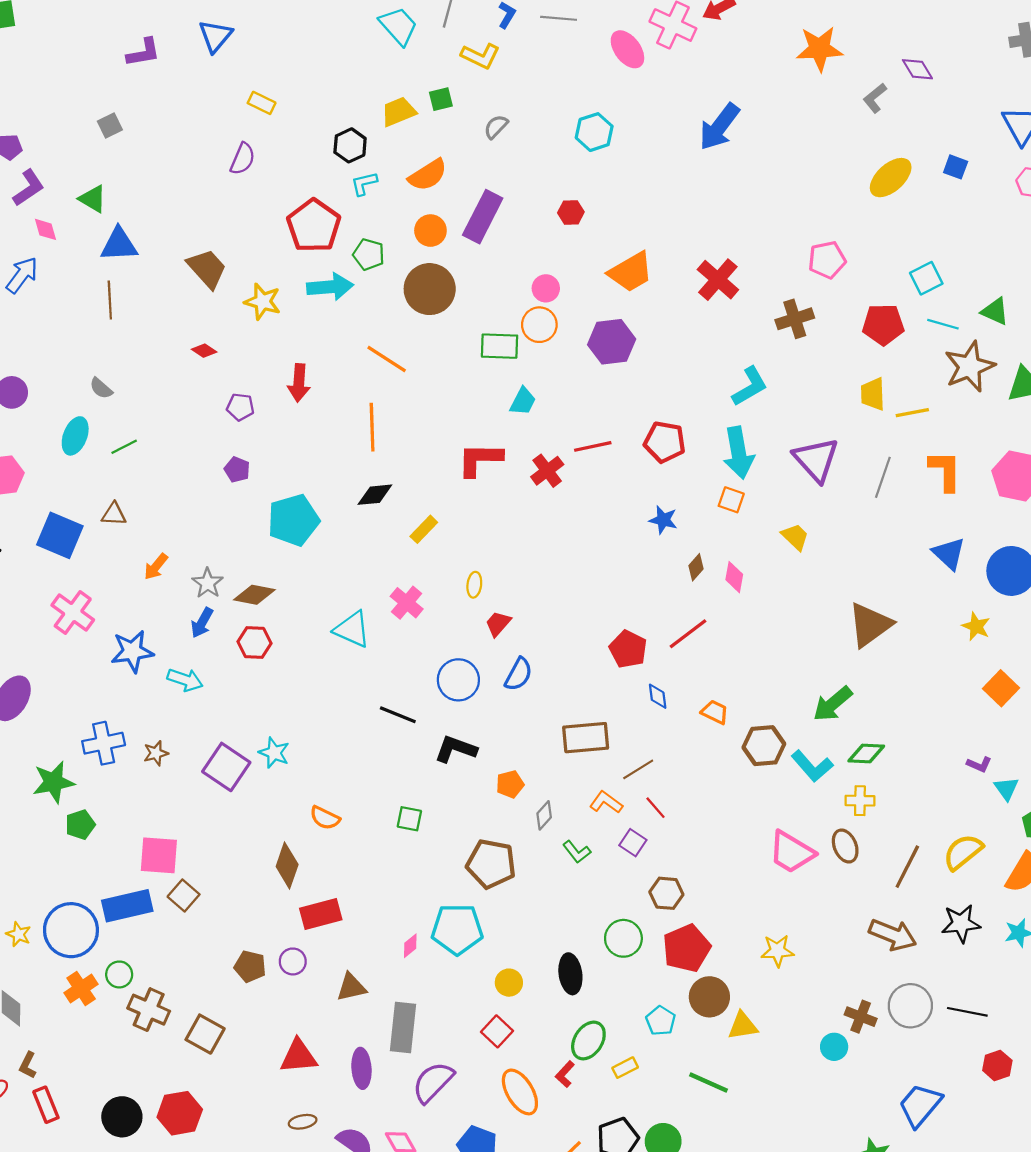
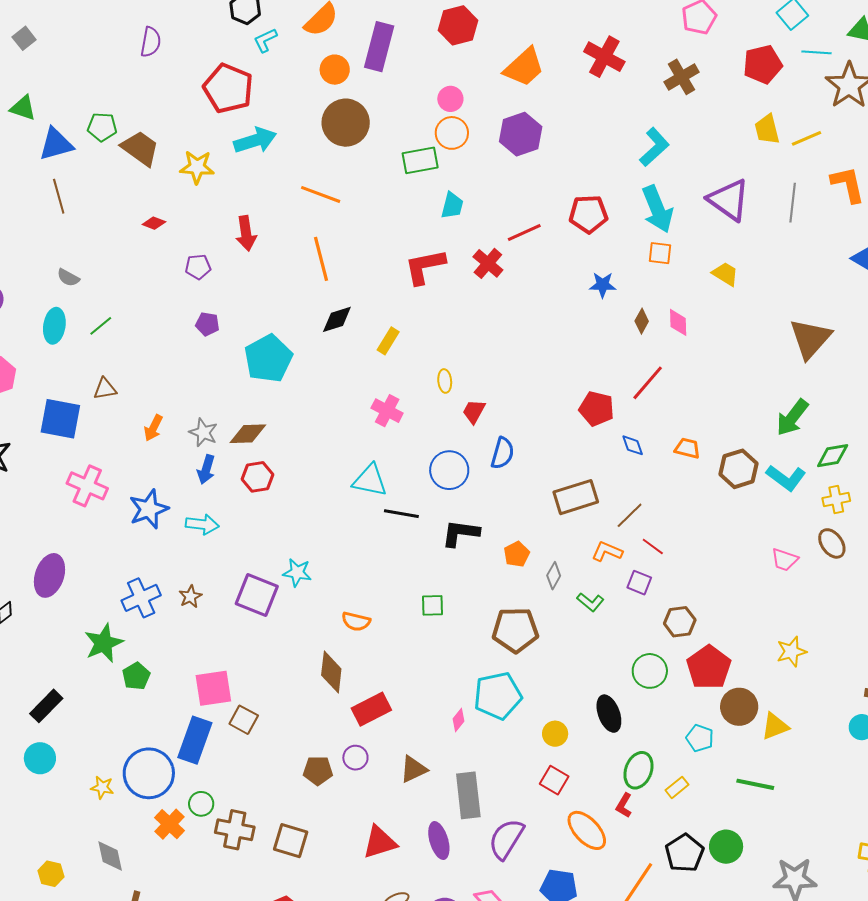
red hexagon: (571, 212) -> (458, 25), size x1.6
green pentagon: (369, 254) -> (102, 127), moved
cyan triangle: (352, 629) -> (370, 480), moved
pink trapezoid: (791, 852) -> (785, 560), size x0.6
blue rectangle: (127, 906) -> (195, 740), turned -45

